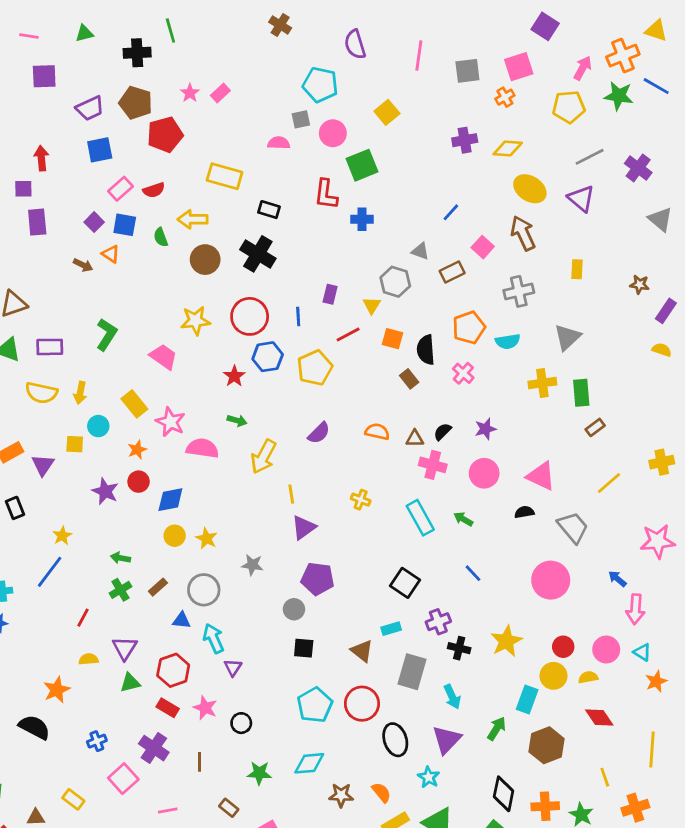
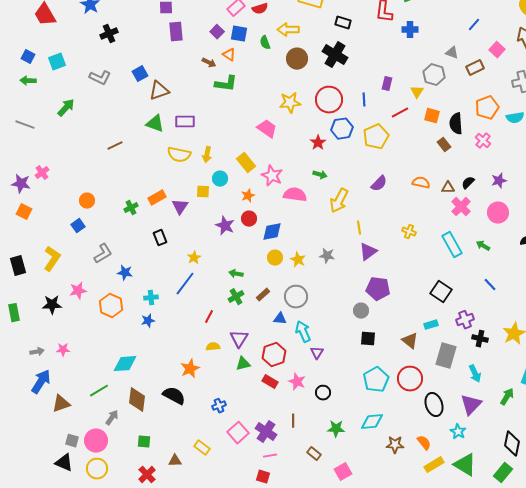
green L-shape: (107, 334) -> (226, 84), moved, turned 65
pink cross: (433, 465) -> (461, 207), turned 30
gray star: (252, 565) -> (327, 256), moved
purple cross: (154, 748) -> (266, 432), moved

